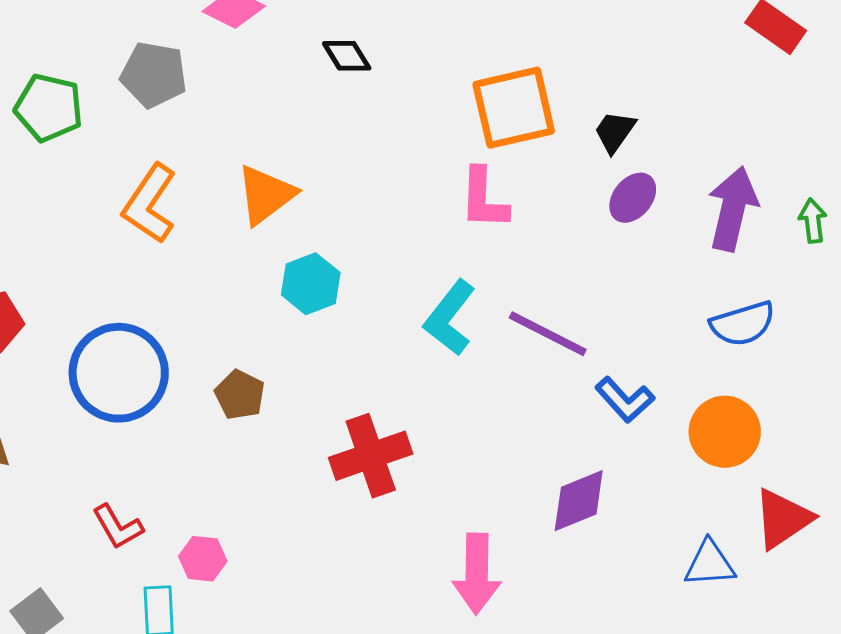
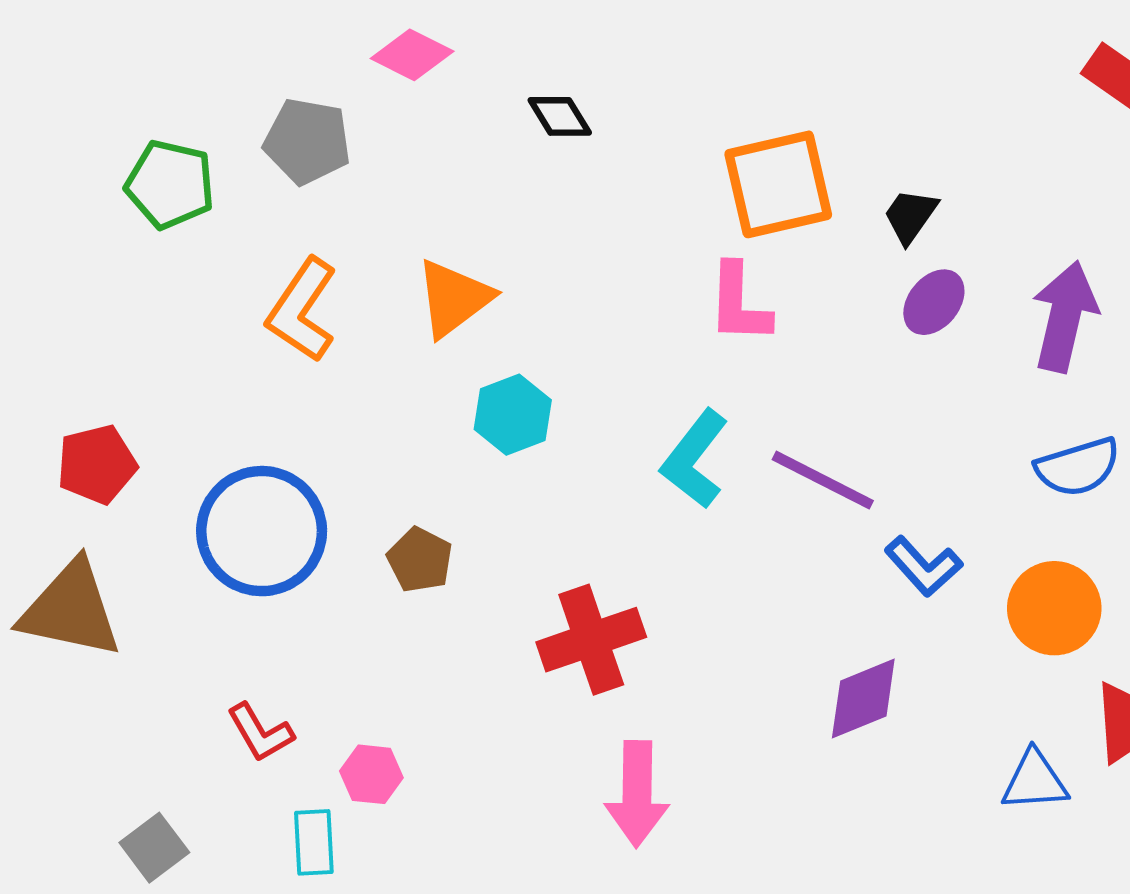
pink arrow: (477, 574) -> (637, 794), moved

